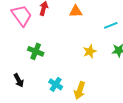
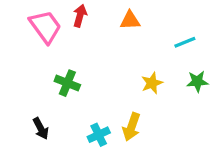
cyan cross: (56, 84) -> (99, 135), turned 32
yellow arrow: (80, 90) -> (132, 127), moved

